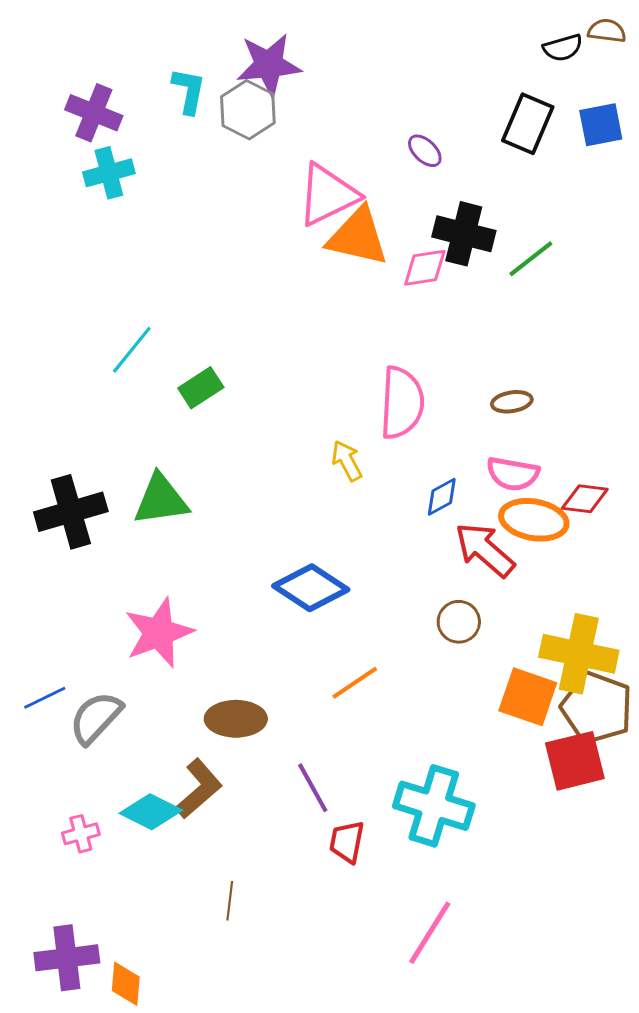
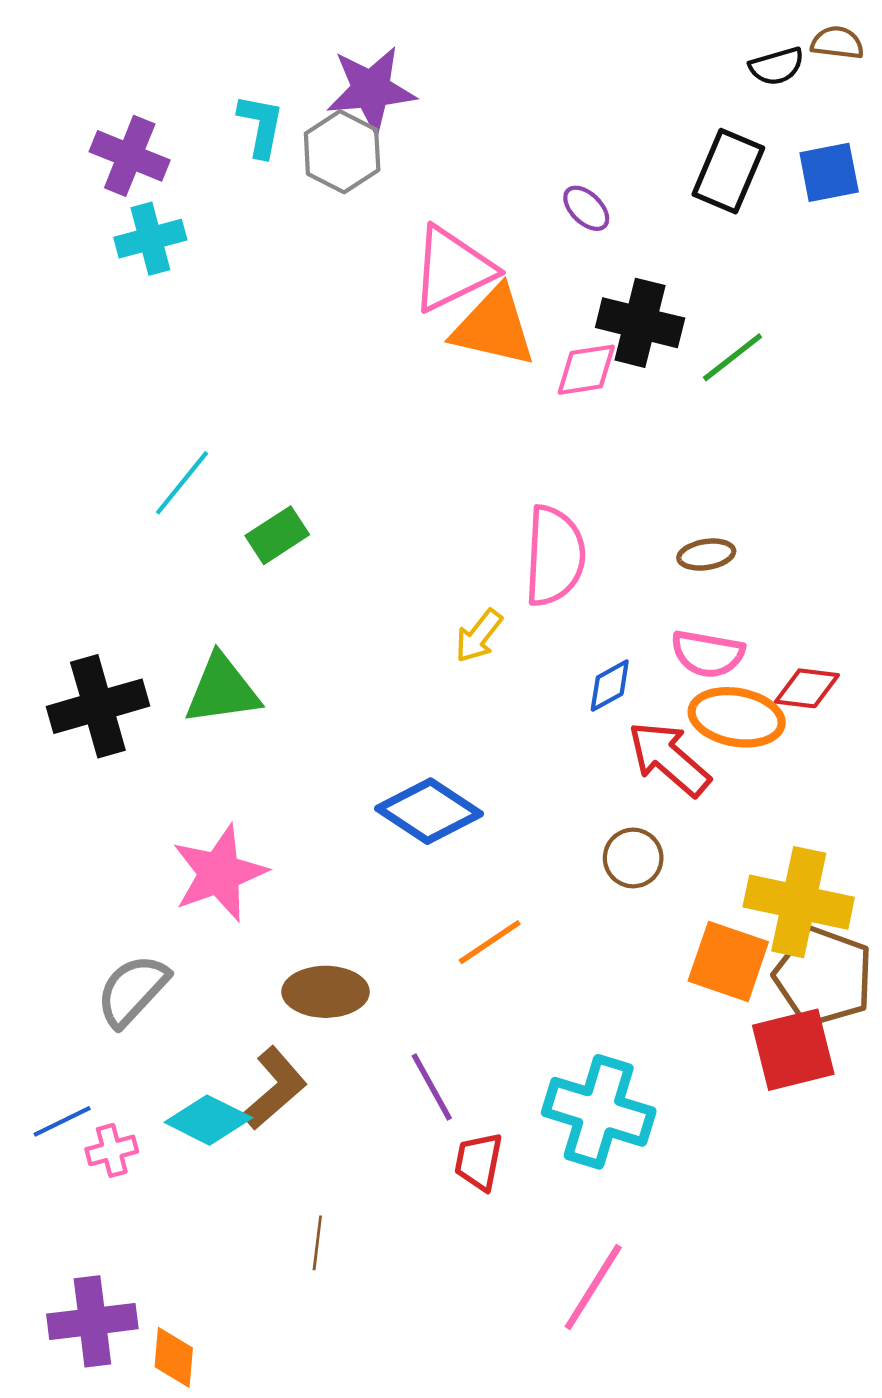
yellow arrow: (347, 461) -> (479, 636), turned -114
blue line: (45, 698) -> (62, 1121), moved

